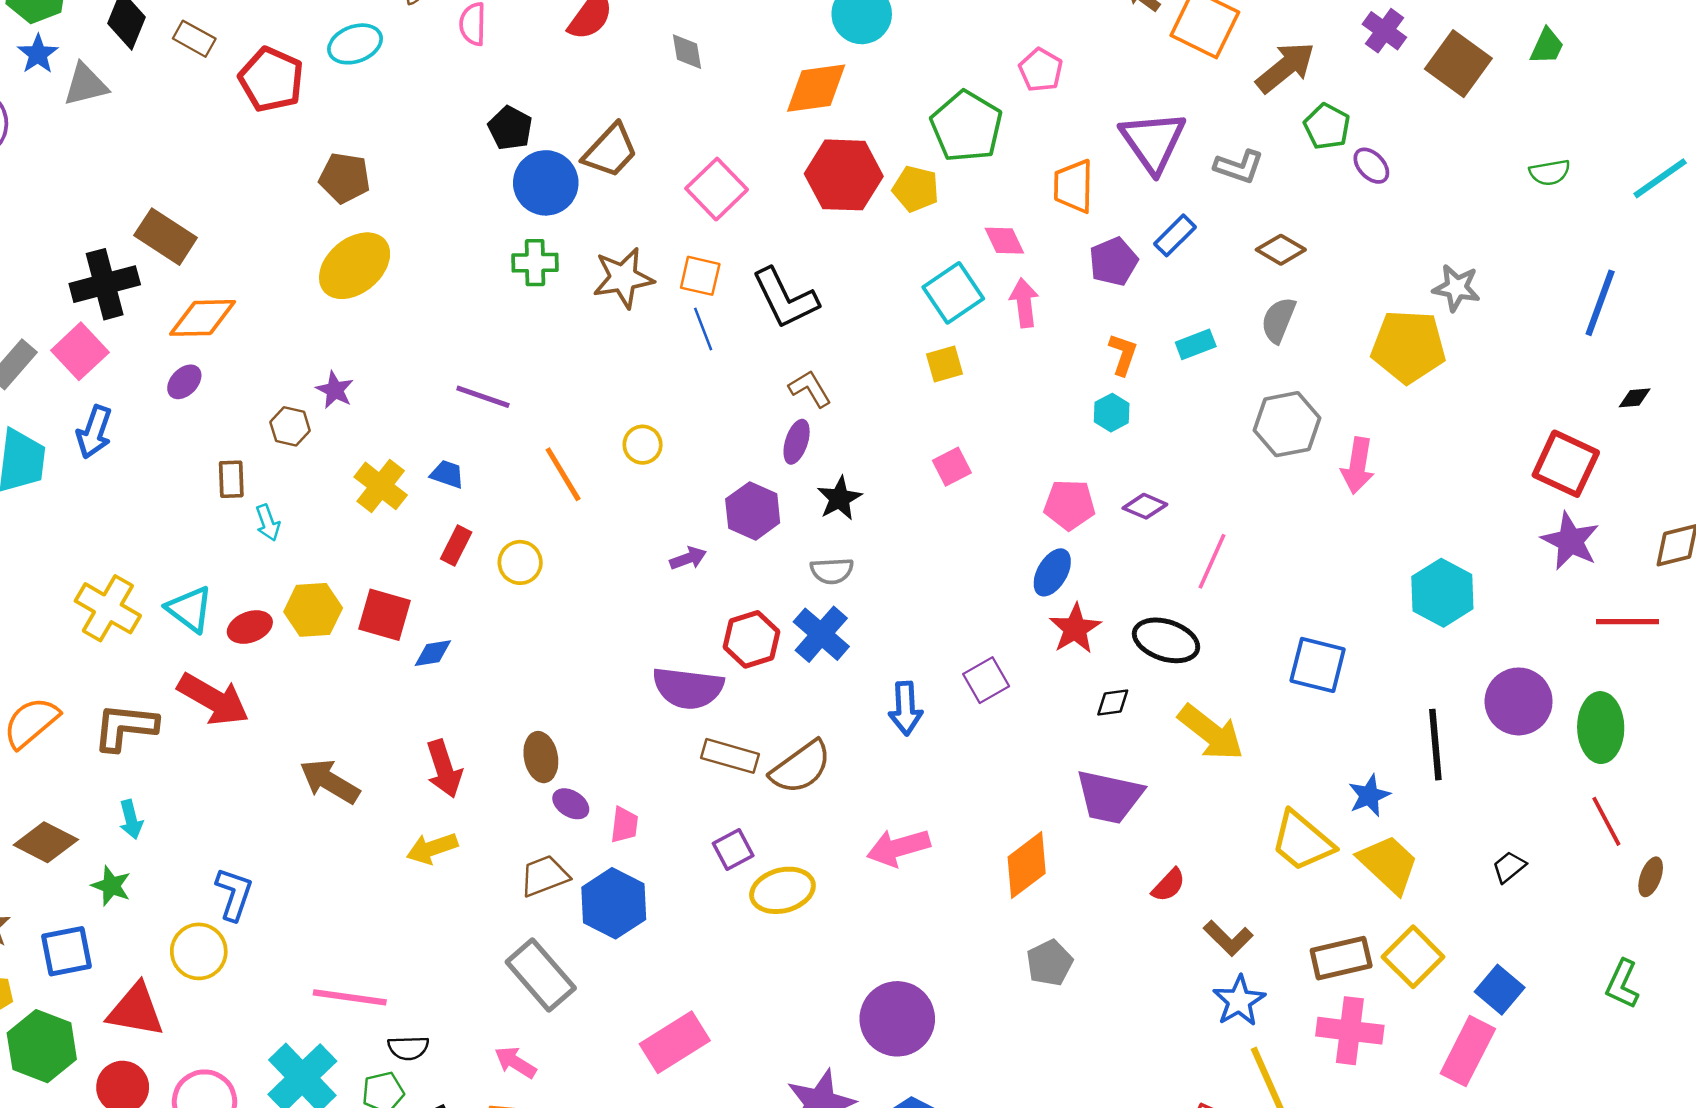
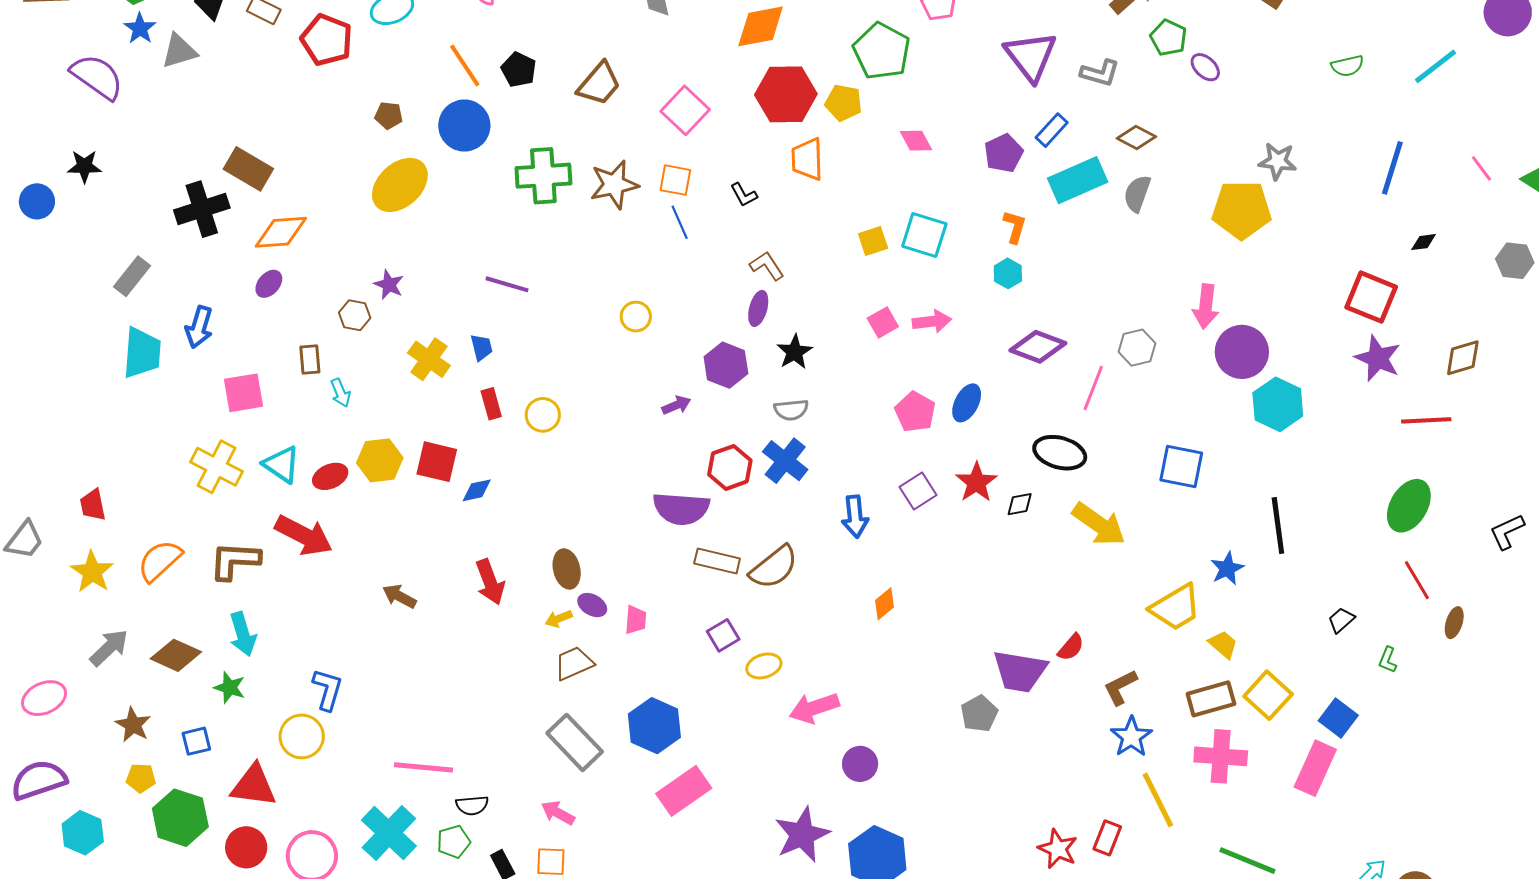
brown pentagon: (345, 178) -> (389, 115), size x0.7
blue circle: (546, 183) -> (464, 126), moved
orange trapezoid: (1073, 186) -> (807, 159), moved
green cross: (535, 263) -> (543, 176), size x1.5
cyan square: (953, 293) -> (924, 235), moved, turned -36
black L-shape: (785, 298) -> (744, 195), size x0.5
pink arrow: (1024, 303) -> (932, 321), moved, turned 93
cyan rectangle: (1196, 344) -> (1078, 180), moved, size x1.8
pink square: (80, 351) -> (243, 393), moved, turned 36
gray hexagon: (1287, 424) -> (1137, 348), moved, size x0.7
blue trapezoid: (447, 474) -> (481, 347), turned 60
orange line: (563, 474) -> (465, 65), moved
pink pentagon: (1070, 505) -> (915, 412), moved, turned 30
purple diamond: (1145, 506) -> (1038, 347), size x1.6
red rectangle: (456, 546) -> (491, 404), turned -40
red star: (1075, 629) -> (976, 482), moved
purple circle: (1519, 701) -> (1242, 352), moved
green ellipse: (1601, 728) -> (1409, 506), turned 34
brown arrow: (330, 781) -> (399, 596), size x0.7
purple trapezoid: (1109, 797) -> (1020, 671), moved
cyan arrow: (131, 819) -> (243, 634), size x1.4
yellow trapezoid: (1302, 841) -> (1176, 607), turned -68
yellow arrow: (432, 848) -> (559, 619), moved, size x0.7
pink arrow: (898, 848) -> (814, 708), moved
yellow trapezoid: (1388, 864) -> (1223, 644), moved, size x0.6
orange diamond: (1027, 865) -> (884, 604), moved, size x0.6
yellow ellipse: (782, 890) -> (764, 666), size x0.7
blue hexagon: (614, 903) -> (654, 726), moved
brown L-shape: (1228, 938) -> (1120, 687), turned 111
blue square: (66, 951) -> (196, 741), size x0.7
green L-shape: (1622, 984) -> (1388, 660), moved, size x0.7
purple circle: (897, 1019) -> (860, 764), size x0.6

